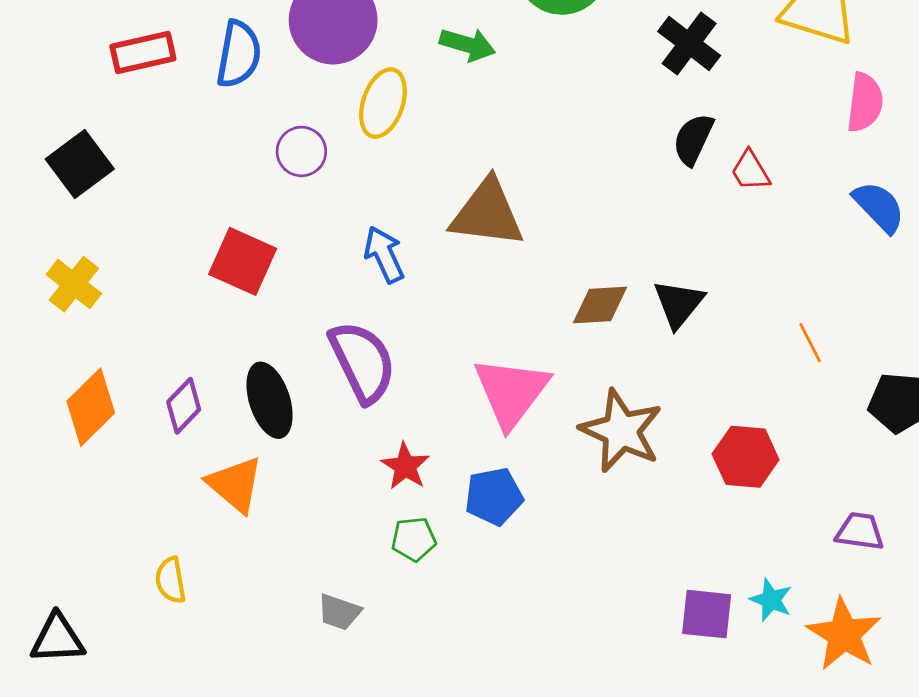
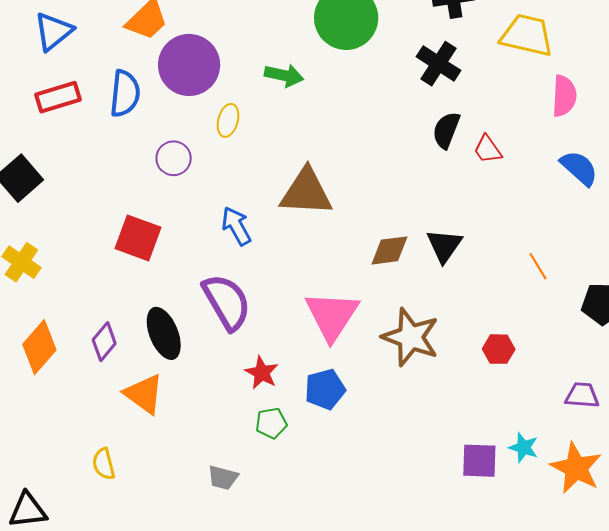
yellow ellipse: (383, 103) -> (228, 120), size x0.7
red hexagon: (746, 457) -> (499, 349), size x0.7

